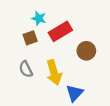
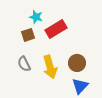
brown circle: (86, 51) -> (77, 63), moved
blue triangle: (74, 93) -> (80, 86), moved

